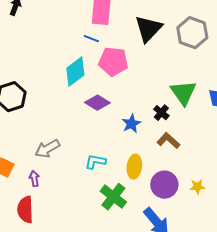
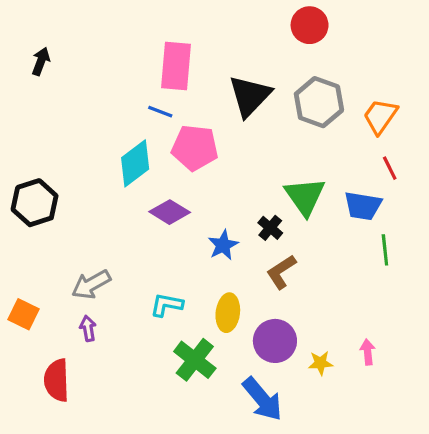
brown L-shape: (168, 141) -> (281, 272), turned -75
purple arrow: (34, 179) -> (88, 328), moved
yellow star: (197, 187) -> (321, 363), moved

